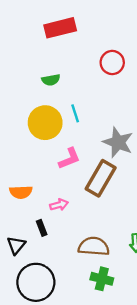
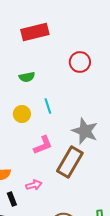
yellow circle: (45, 123) -> (22, 114), size x0.6
black rectangle: (42, 228) -> (12, 199), moved

